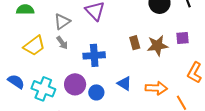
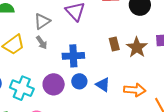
brown star: (157, 46) -> (137, 47), turned -30
blue circle: (96, 92) -> (79, 81), moved

